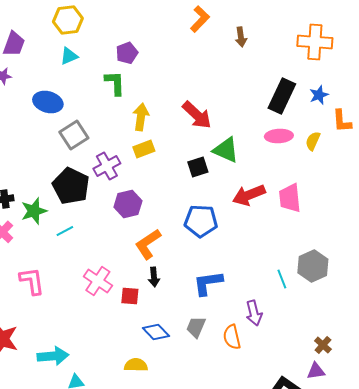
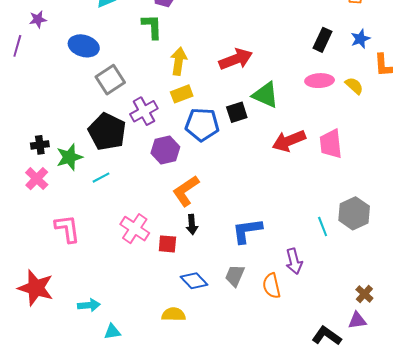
black rectangle: (282, 96) -> (323, 40), size x0.7
red arrow: (197, 115) -> (236, 59), turned -64
yellow semicircle: (313, 141) -> (354, 86), turned 108
blue pentagon: (201, 221) -> (202, 124), moved
cyan arrow: (53, 356) -> (89, 305), size x0.7

